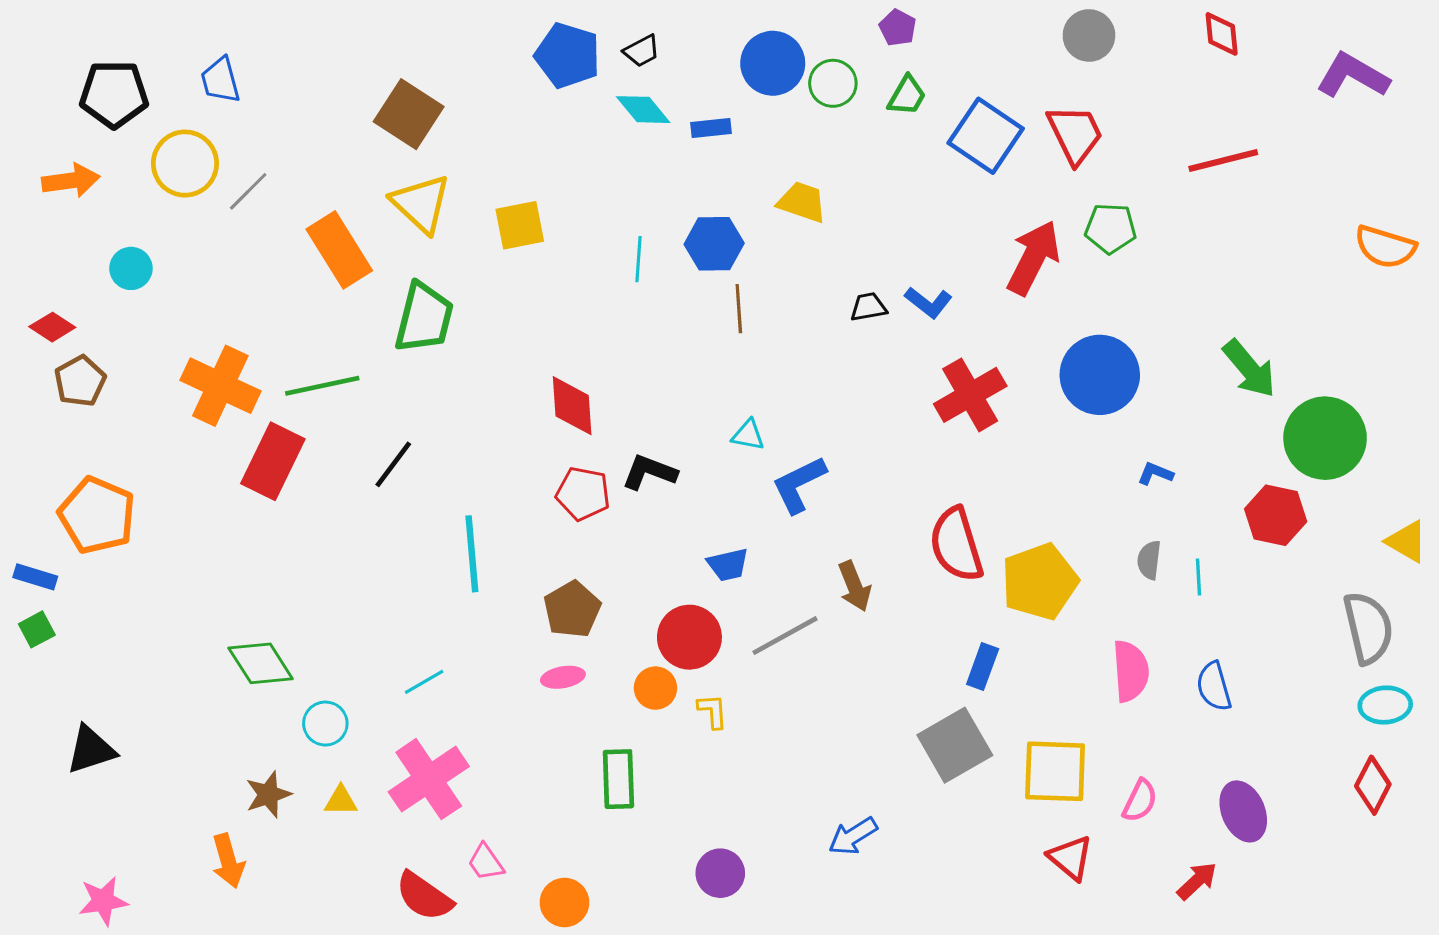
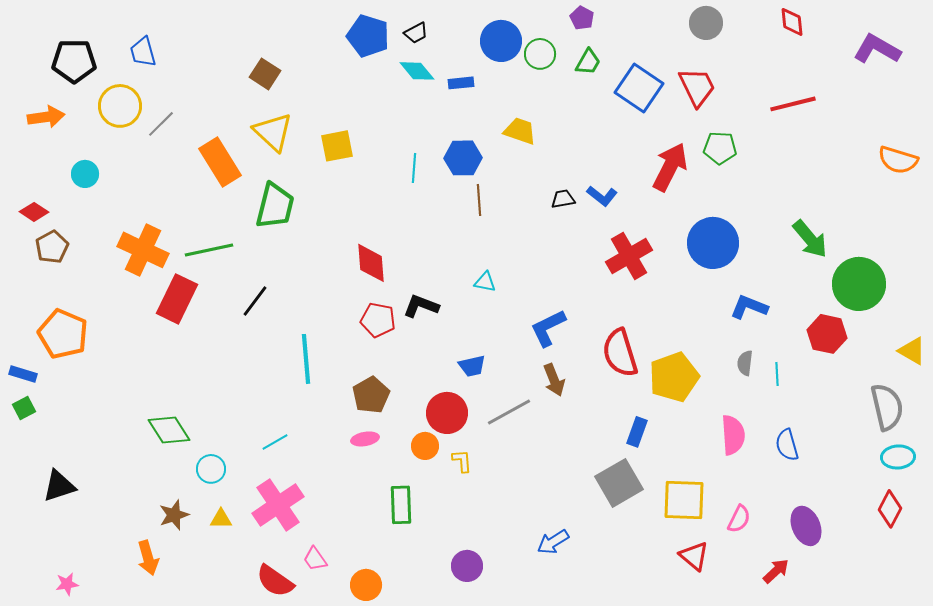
brown square: (409, 114) -> (265, 74), size x0.7
blue L-shape: (1155, 474) -> (749, 307), size x1.6
blue L-shape: (799, 484) -> (548, 328), moved
pink star: (103, 901) -> (67, 584), size x0.7

